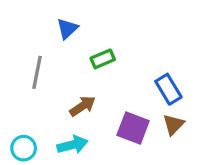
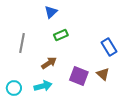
blue triangle: (67, 29) -> (51, 12), moved
blue rectangle: (168, 89) -> (109, 47), moved
brown triangle: (173, 125) -> (103, 74), turned -32

